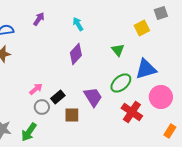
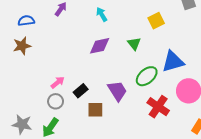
yellow square: (142, 28) -> (156, 21), moved
green triangle: (118, 50) -> (134, 44), moved
purple diamond: (76, 54) -> (100, 46), turned 35
gray circle: (42, 107) -> (56, 101), moved

